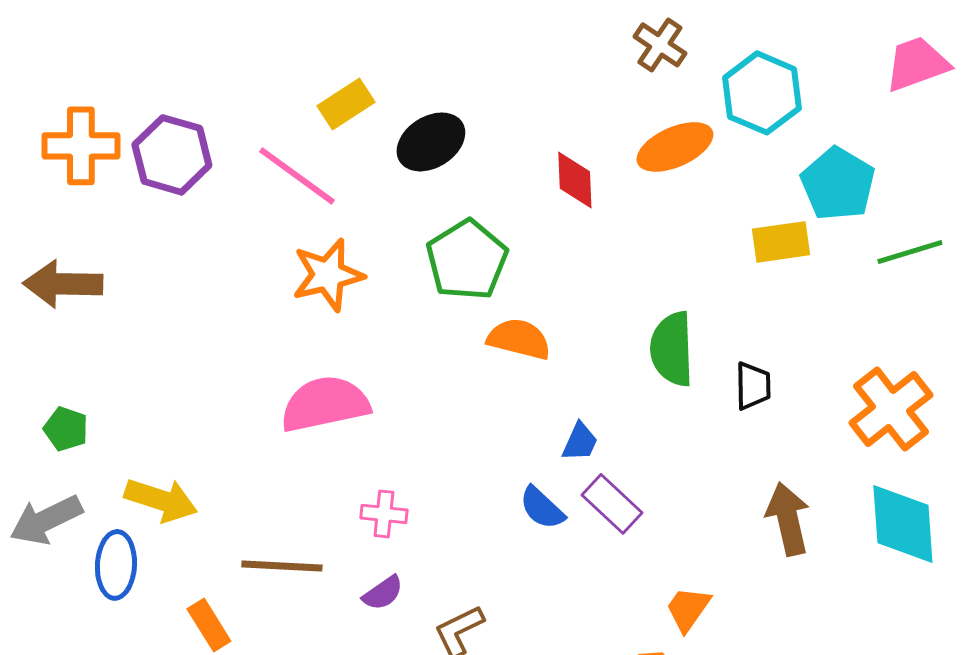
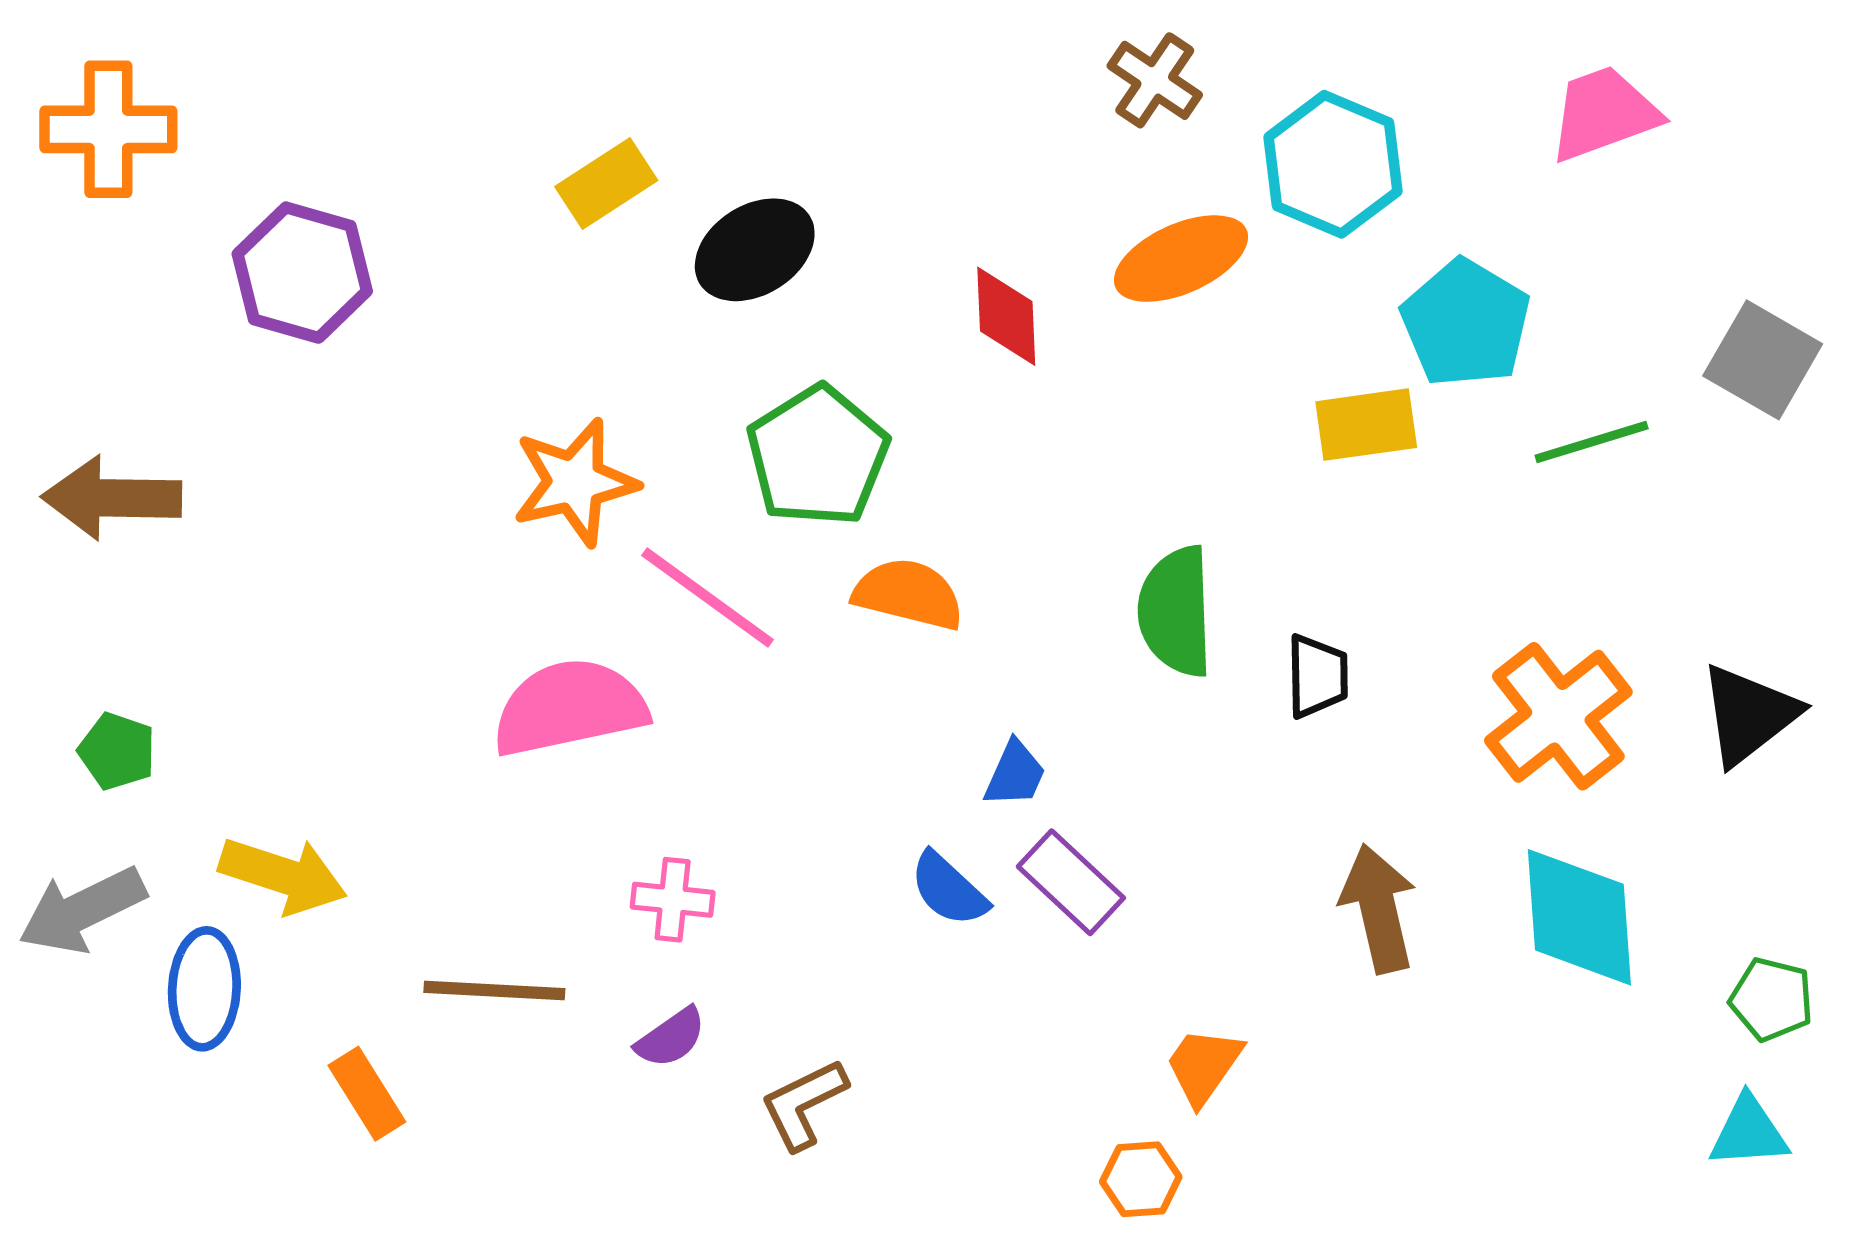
orange cross: (81, 146) -> (108, 129), moved
pink line: (297, 176) -> (708, 597), moved

